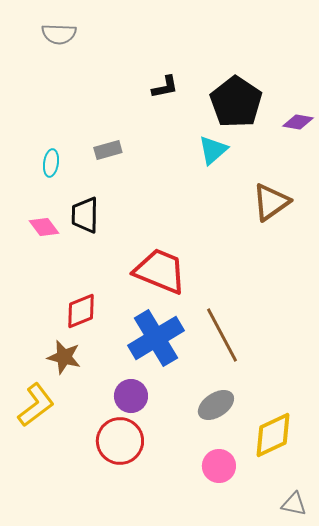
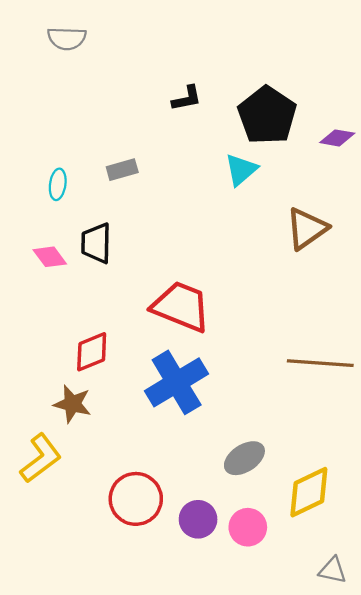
brown line: (222, 335) -> (320, 363), moved, turned -58
purple circle: (131, 396) -> (198, 519), moved

